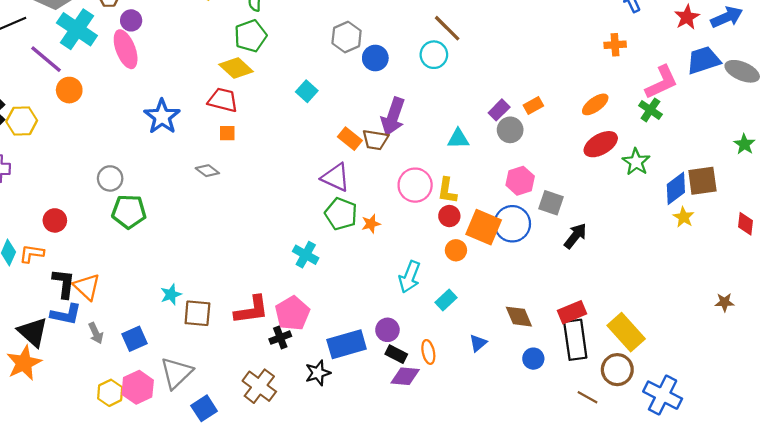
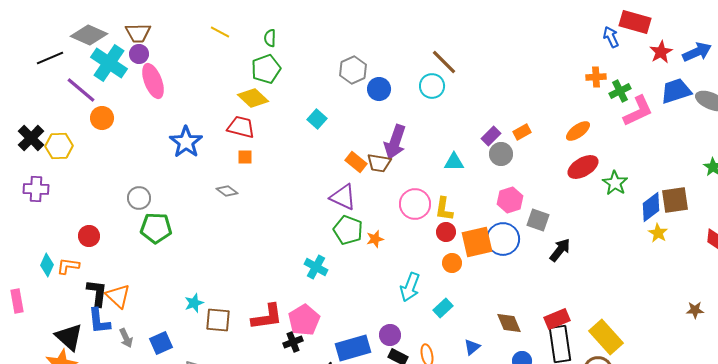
purple circle: (131, 20) -> (139, 54), moved
green cross: (650, 110) -> (620, 91), moved, turned 30
orange square: (484, 227) -> (477, 242), turned -36
blue L-shape: (66, 314) -> (99, 321), turned 72

